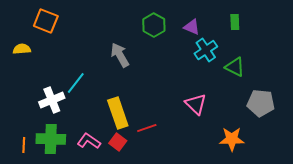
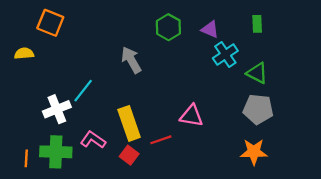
gray pentagon: (261, 103) -> (258, 109), moved
pink triangle: (196, 104) -> (191, 116), moved, turned -35
pink L-shape: (89, 141) -> (93, 140), moved

